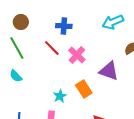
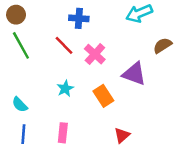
brown circle: (21, 22) -> (16, 15), moved
cyan semicircle: (16, 76) -> (20, 105), moved
cyan star: (60, 96) -> (65, 89), moved

